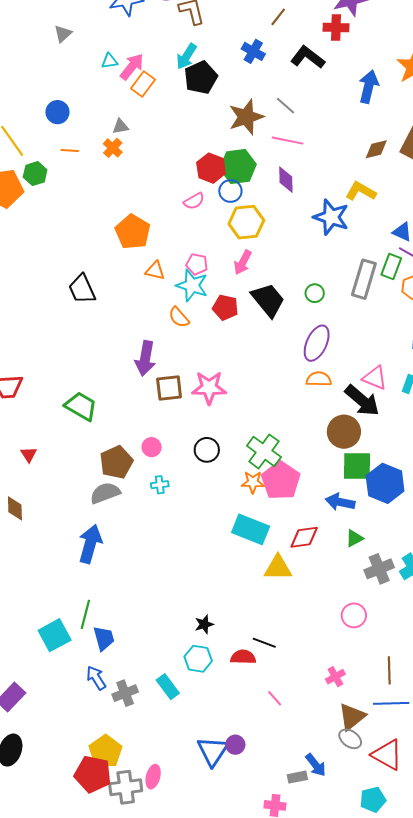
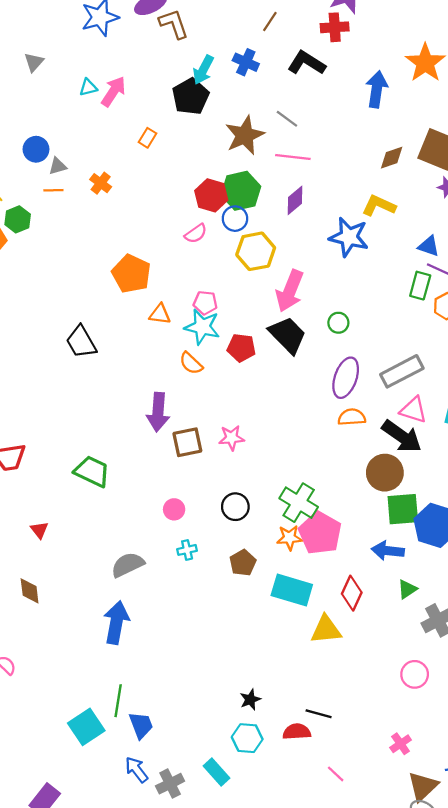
cyan arrow: (186, 56) -> (203, 70), moved
orange rectangle: (143, 84) -> (147, 138), moved, size x0.7
gray triangle: (120, 126) -> (58, 166), moved
purple diamond: (286, 180) -> (295, 200), turned 56
pink arrow: (243, 262) -> (290, 291), moved, size x1.5
gray rectangle: (364, 279) -> (402, 371), moved, turned 51
pink star: (209, 388) -> (232, 438), size x0.7
brown pentagon: (116, 462) -> (243, 563), moved, size x0.7
red diamond: (304, 537) -> (352, 593), turned -52

